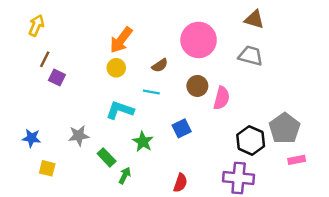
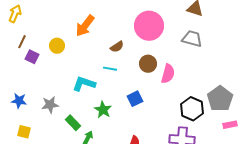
yellow circle: (116, 68) -> (57, 46), moved
blue star: (31, 138) -> (19, 101), moved

